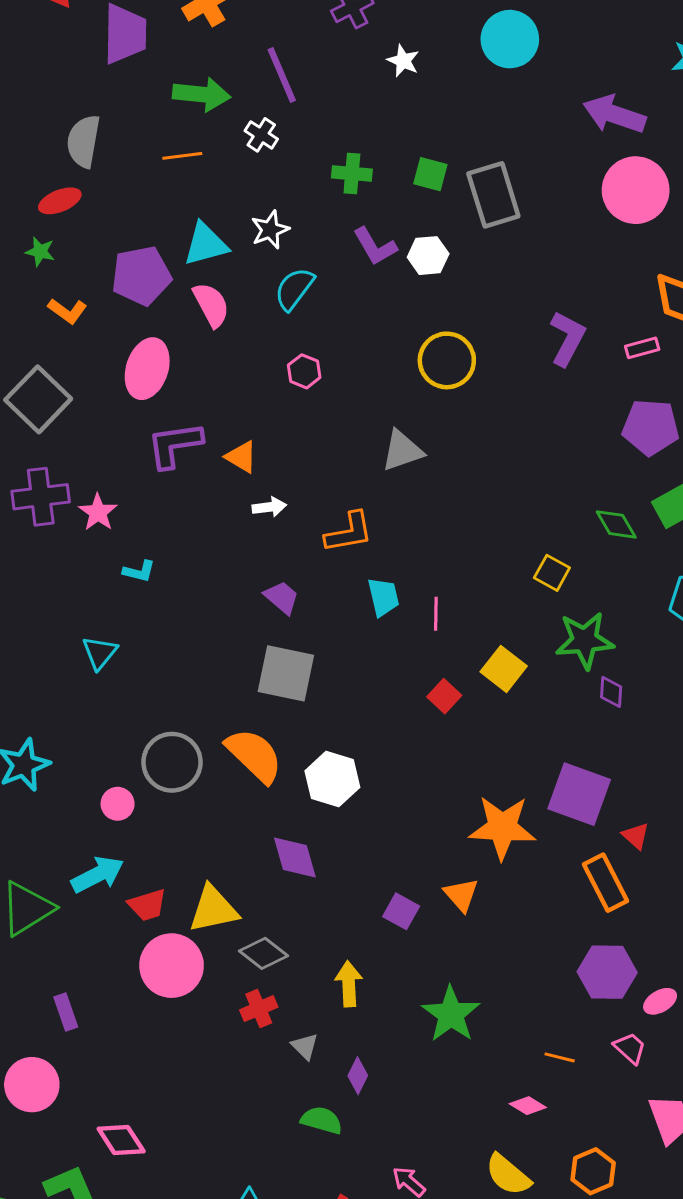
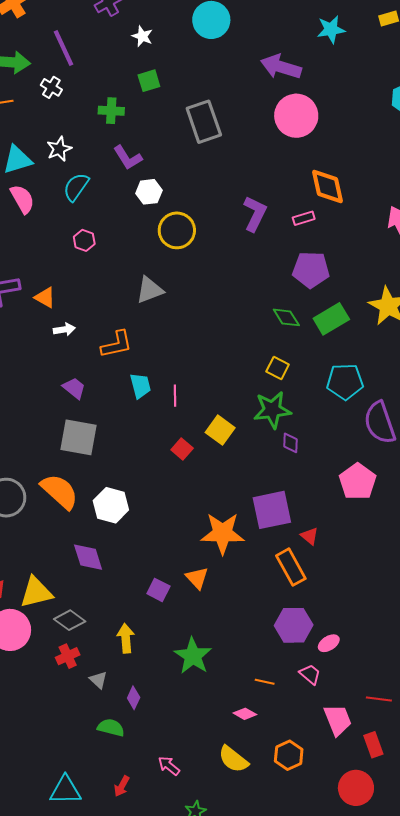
green square: (430, 174) -> (149, 81), moved, turned -30
white hexagon: (428, 256) -> (149, 192), moved
green diamond: (616, 524) -> (286, 317), moved
yellow square: (552, 573) -> (278, 368), moved
purple square: (579, 794) -> (272, 510), turned -30

